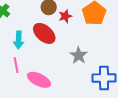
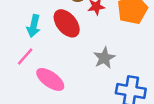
pink line: (16, 65) -> (25, 56), turned 42

